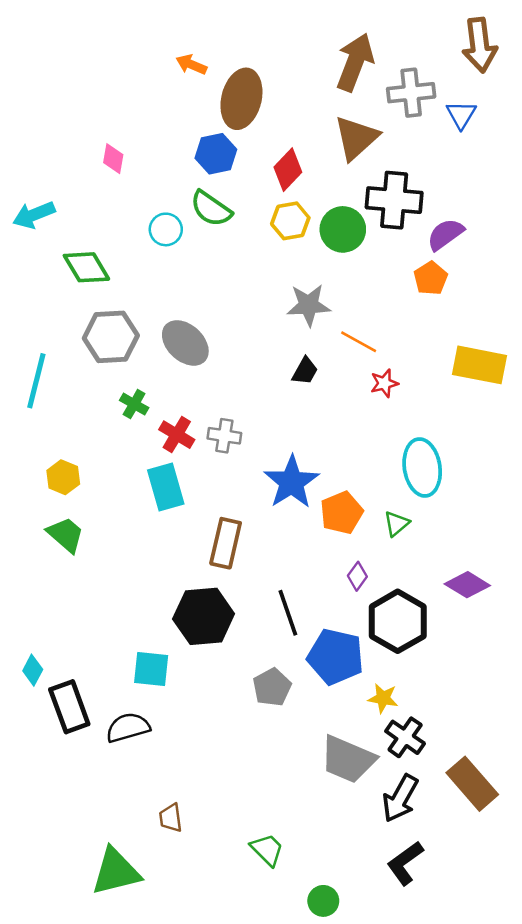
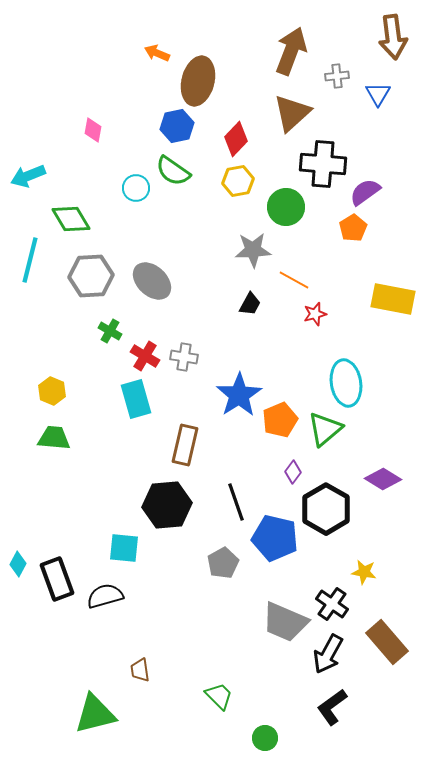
gray cross: (411, 93) -> (337, 76), size x0.6
green circle: (343, 229) -> (286, 207), moved
cyan line: (36, 381) -> (30, 260), moved
green triangle: (397, 524) -> (325, 429), size x1.6
green trapezoid: (66, 535) -> (54, 438), turned -36
cyan diamond: (33, 670) -> (18, 564), moved
yellow star: (383, 698) -> (364, 572), moved

